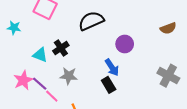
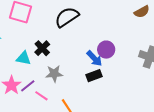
purple circle: (125, 44) -> (106, 50), moved
purple line: (40, 84) -> (28, 86), turned -70
black rectangle: (109, 85) -> (94, 76), turned -70

